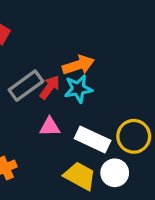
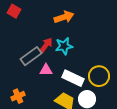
orange arrow: (78, 65) -> (64, 17), moved
gray rectangle: (26, 86) -> (31, 56), moved

